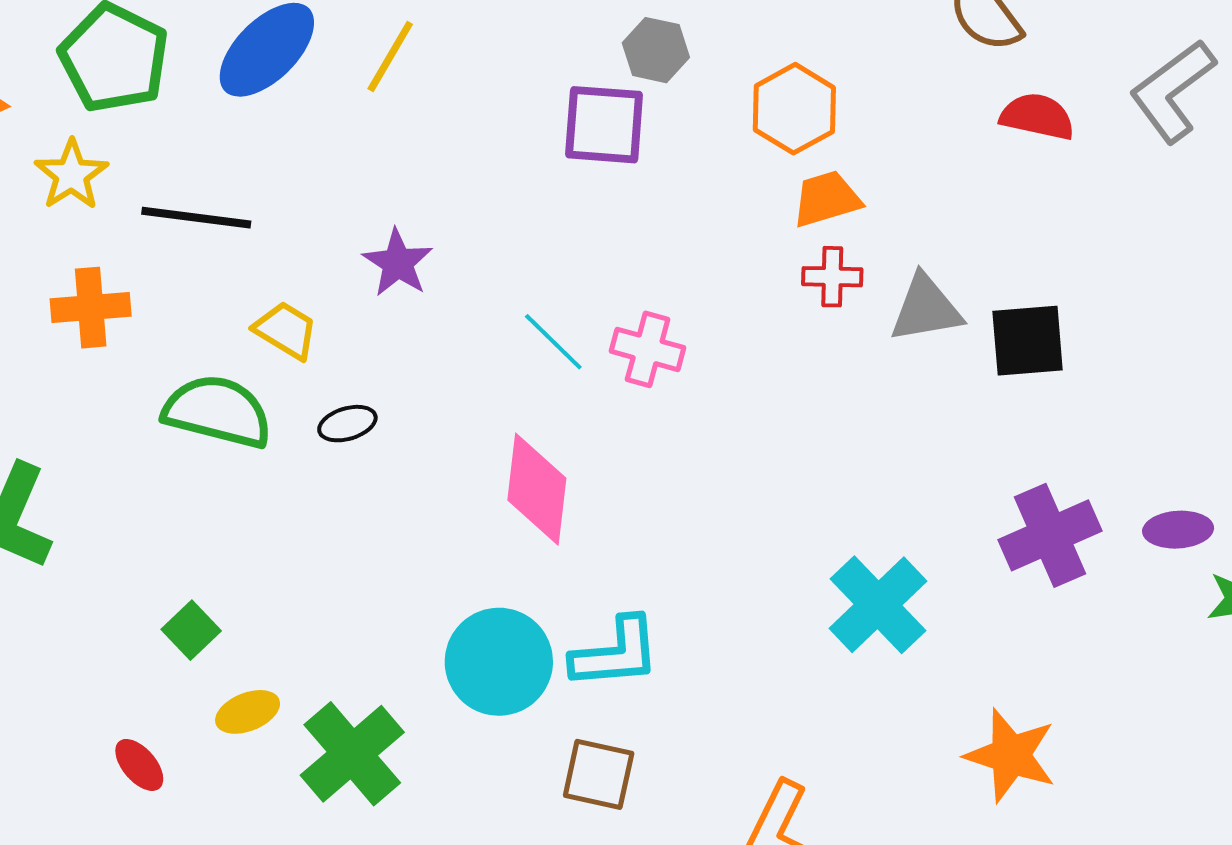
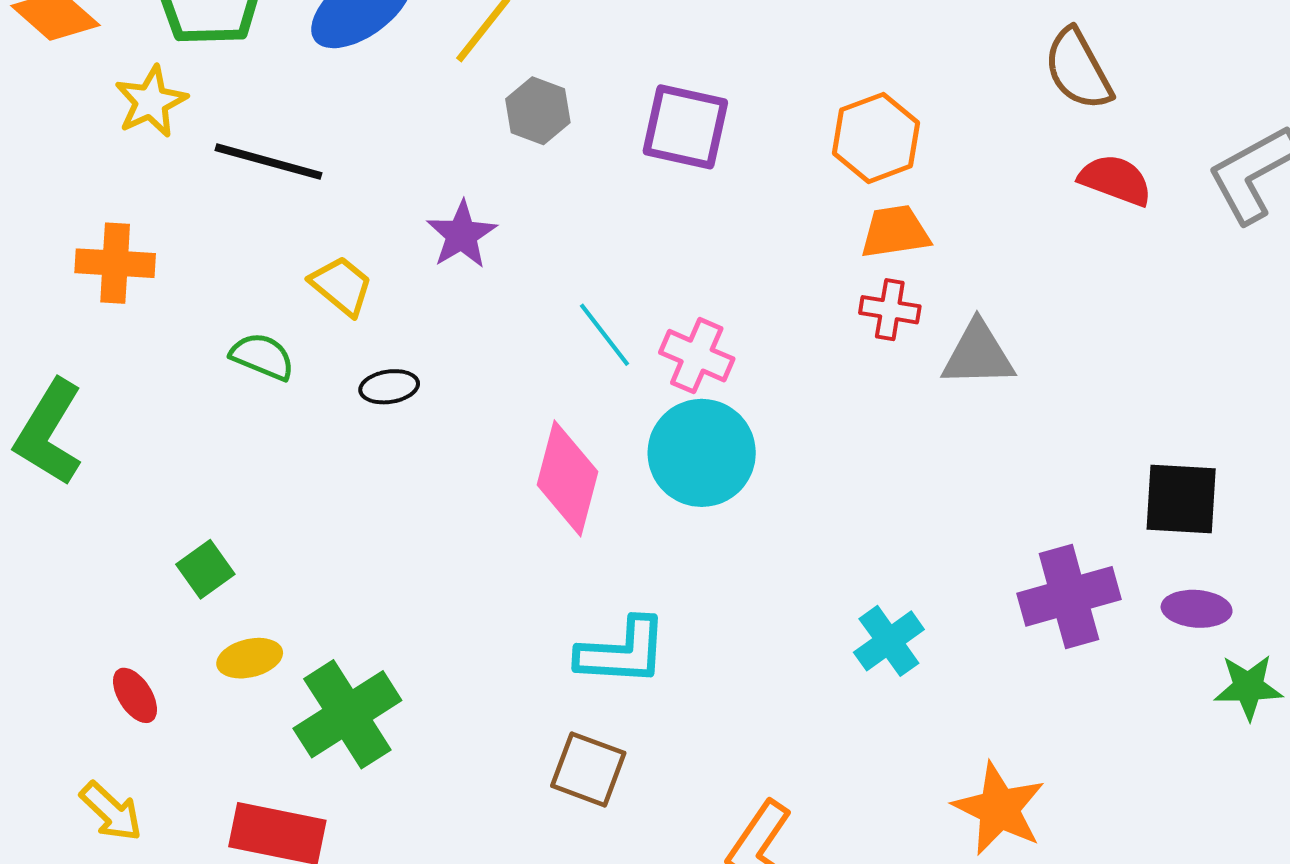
gray hexagon: (656, 50) -> (538, 111), moved
orange cross: (91, 308) -> (115, 263), moved
black square: (1028, 341) -> (1181, 499), moved
green semicircle: (218, 411) -> (262, 356), size x0.6
cyan cross: (878, 605) -> (889, 641), size x0.7
cyan circle: (499, 662) -> (702, 453), moved

